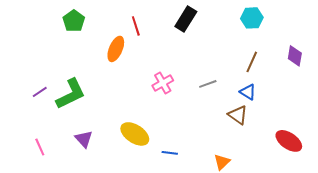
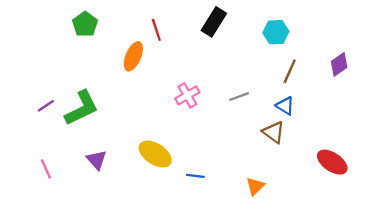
cyan hexagon: (252, 18) -> (276, 32), moved
purple diamond: (295, 56) -> (339, 64), turned 45

